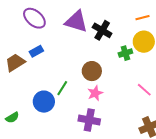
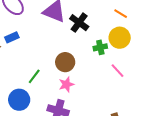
orange line: (143, 18) -> (121, 14), turned 40
pink line: (144, 90) -> (118, 71), moved
blue circle: (44, 102) -> (19, 100), moved

